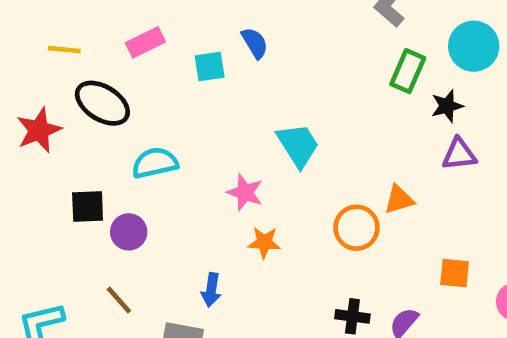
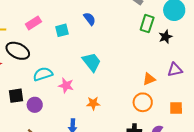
blue semicircle: (255, 43) -> (90, 19), moved
cyan trapezoid: (298, 145) -> (92, 62), moved
purple triangle: (459, 154) -> (175, 70), moved
pink star: (245, 192) -> (66, 85), moved
orange circle: (356, 228) -> (143, 102), moved

